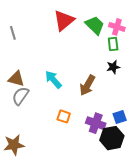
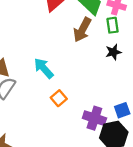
brown arrow: (87, 85) -> (82, 30), moved
orange square: (64, 116) -> (59, 98), moved, turned 32

